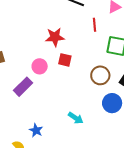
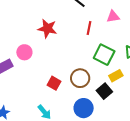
red square: (65, 60) -> (54, 83), moved

